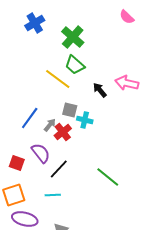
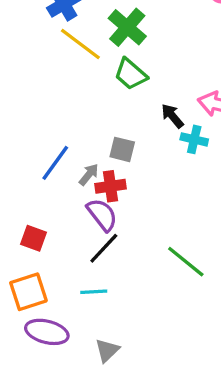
yellow line: (58, 79) -> (80, 44), moved
cyan cross: (85, 120) -> (194, 139), moved
red cross: (63, 132) -> (110, 186), turned 30
purple semicircle: (41, 153) -> (102, 215), moved

